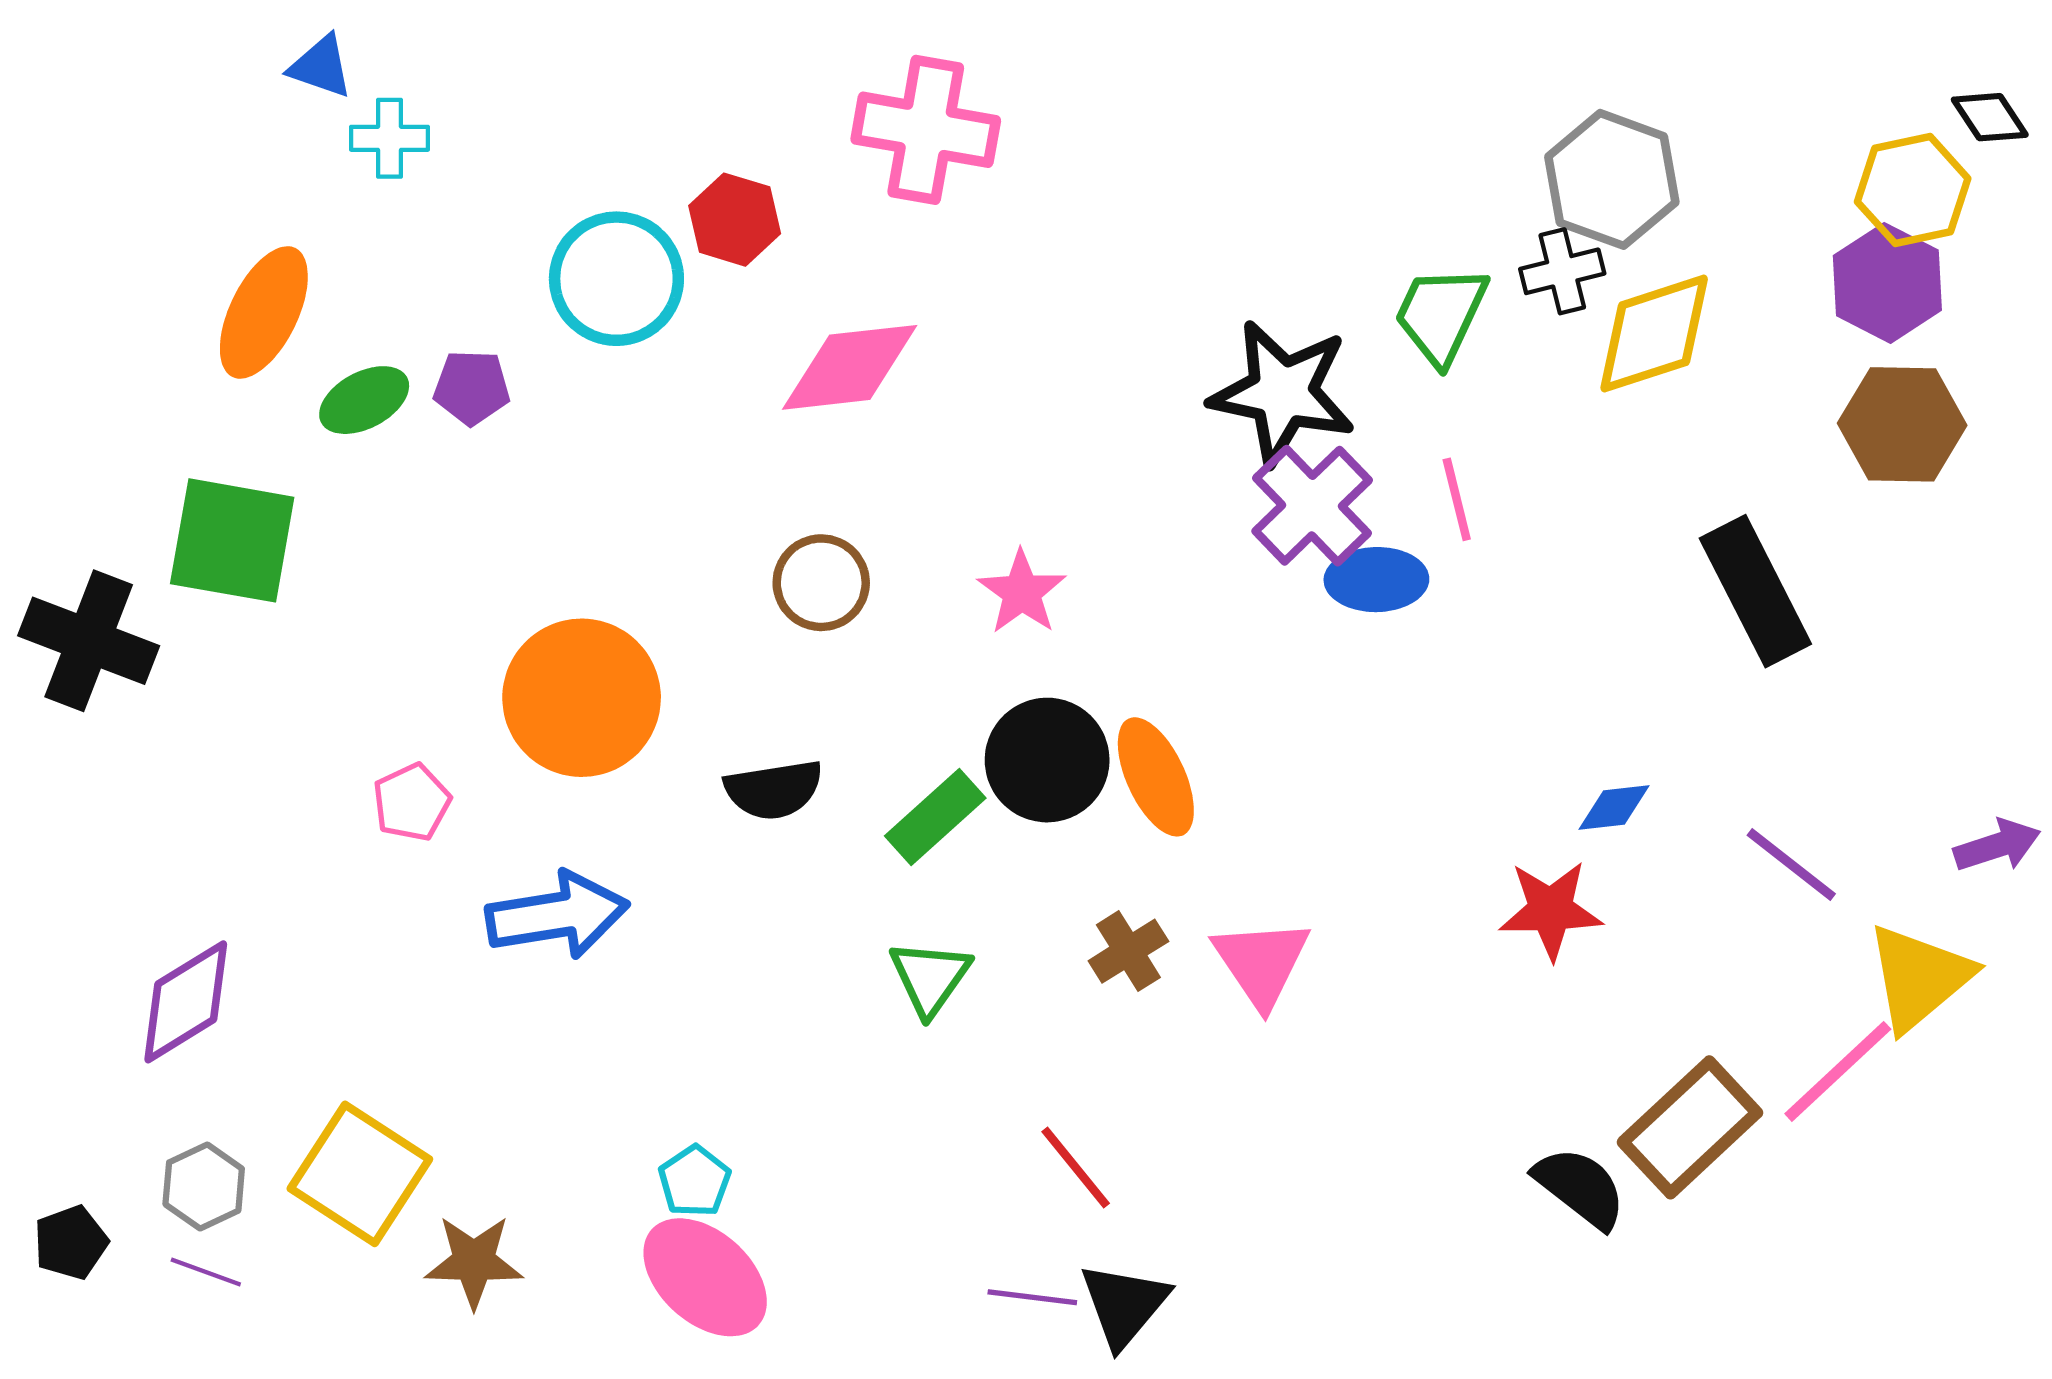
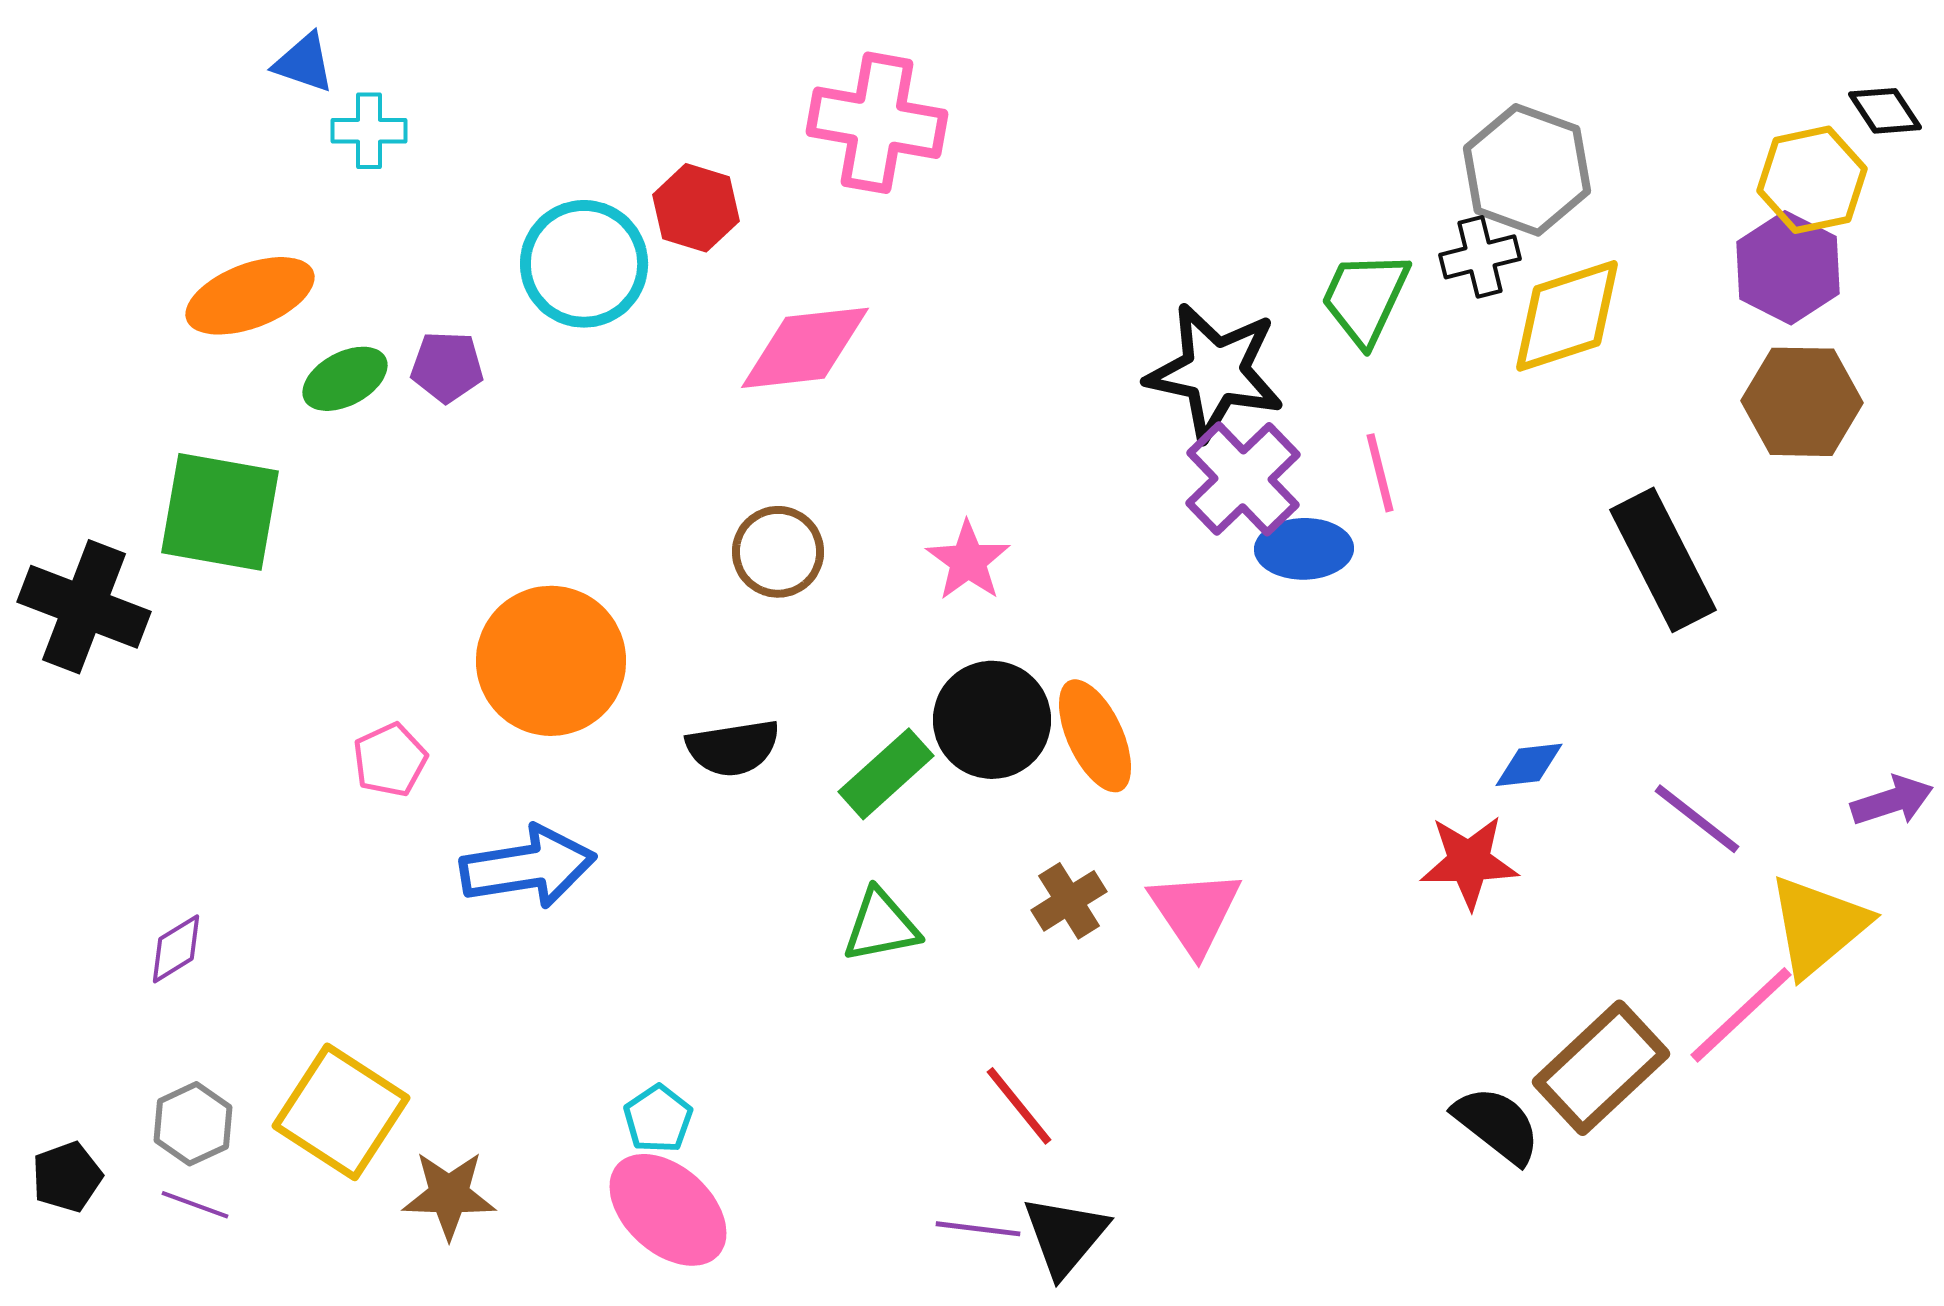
orange ellipse: (264, 312) -> (250, 296), turned 43
green triangle: (930, 977) -> (881, 926), turned 44
purple diamond: (186, 1002) -> (176, 949), size x0.6

